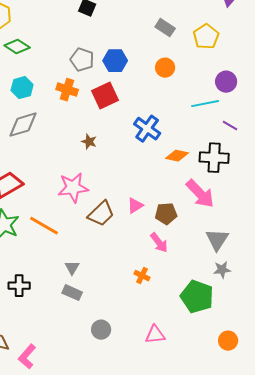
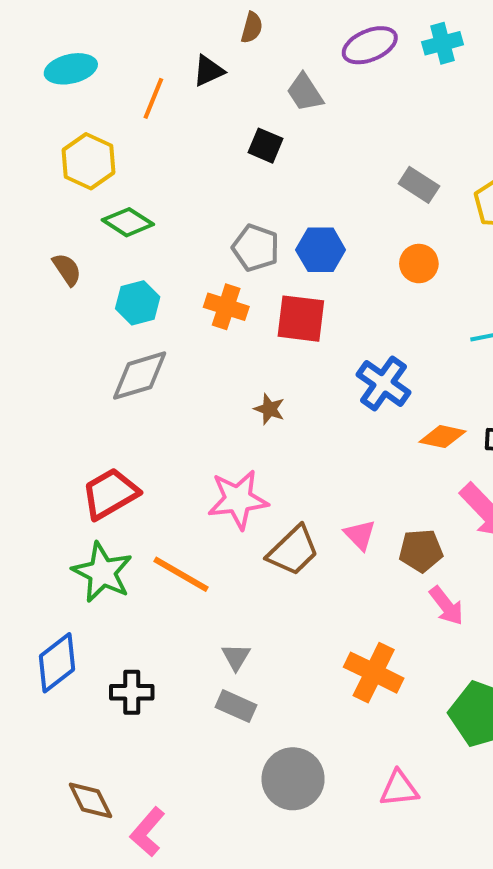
red square: (105, 96) -> (301, 319), turned 32
pink triangle: (135, 206) -> (360, 535), turned -42
pink arrow: (159, 243) -> (446, 606), moved
orange cross: (142, 276) -> (374, 673), size x1.8
gray circle: (101, 330) -> (293, 779), size x1.6

